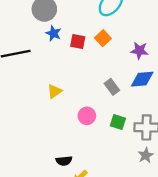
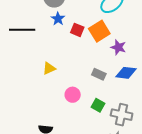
orange square: (103, 38) -> (99, 31), size x1.5
purple star: (139, 51) -> (118, 47), moved
gray rectangle: (112, 87) -> (99, 74), turned -40

